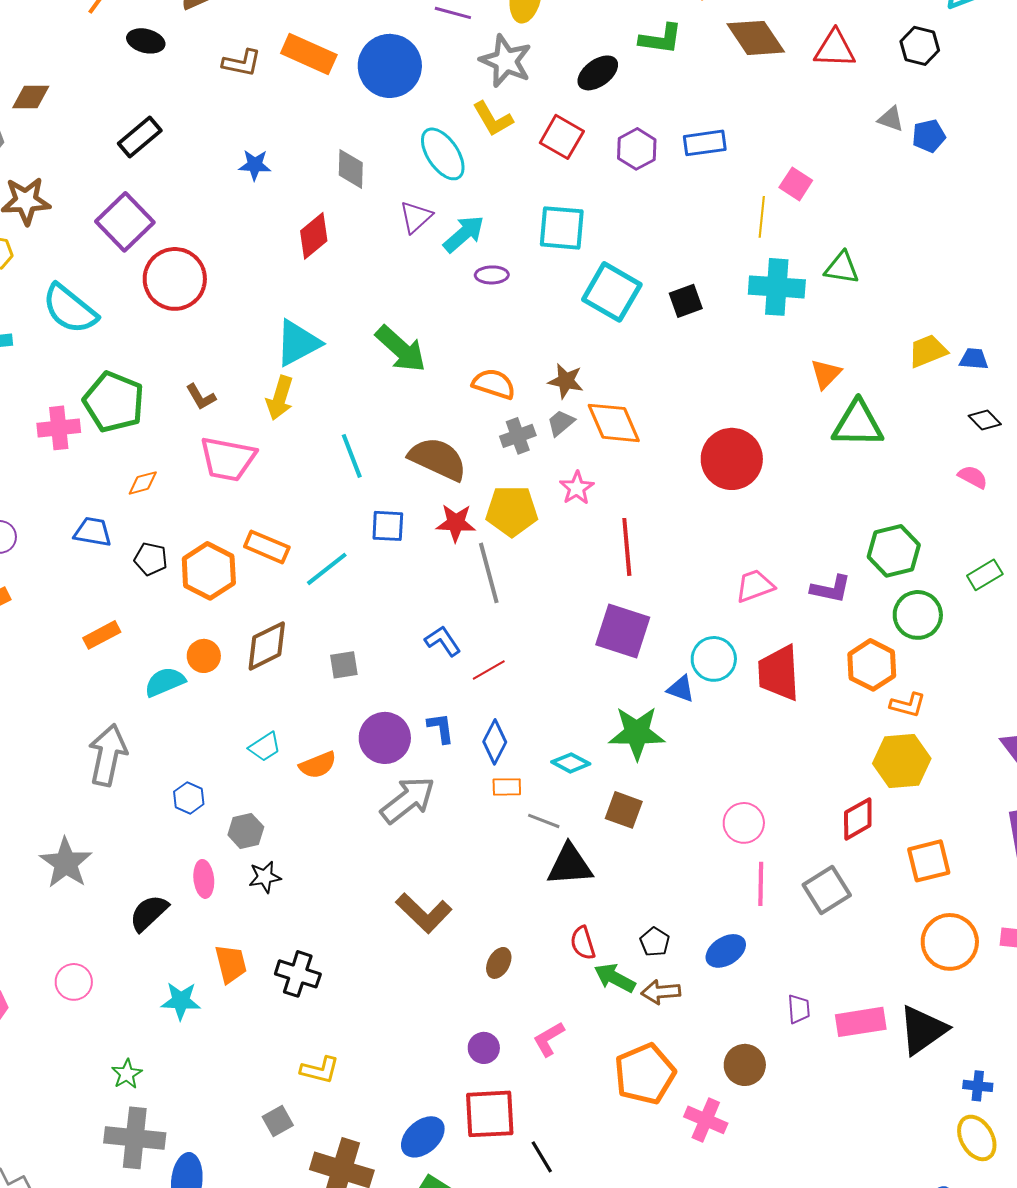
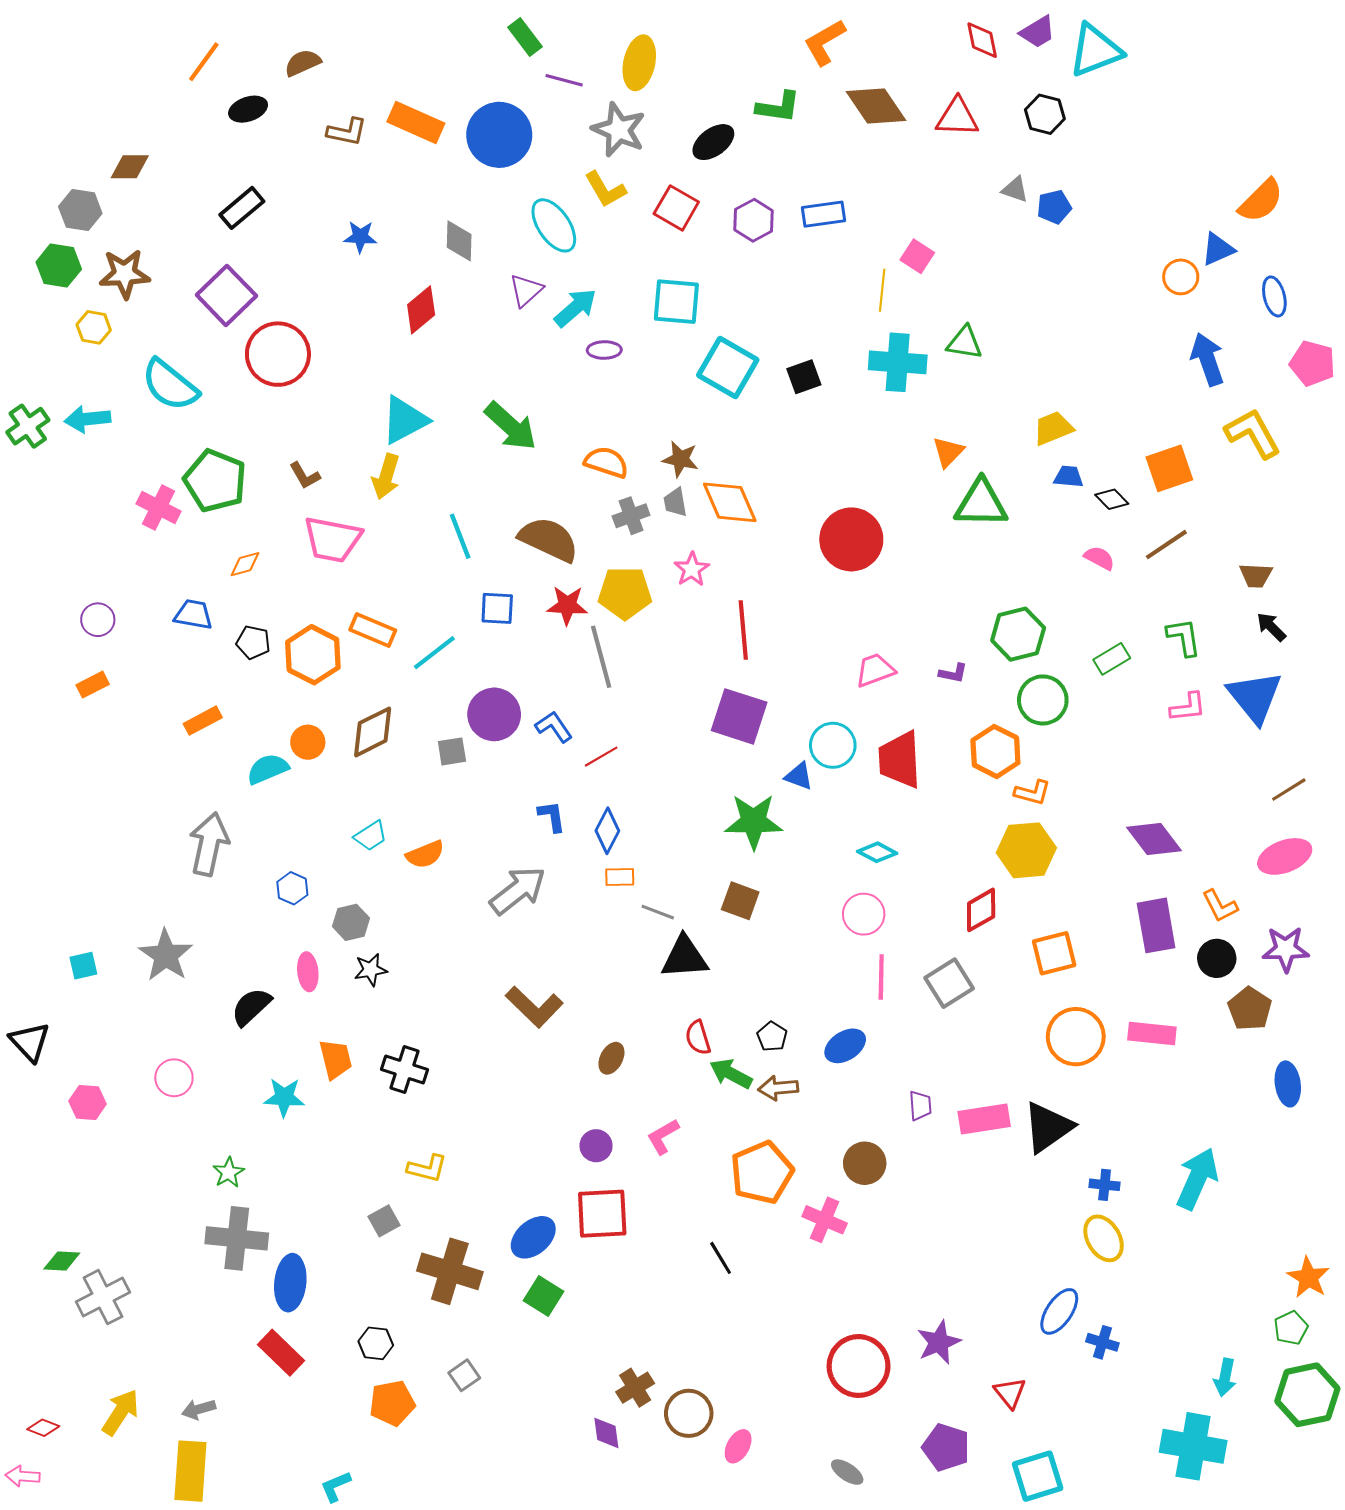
black ellipse: (146, 41) -> (248, 109), turned -33
blue trapezoid: (974, 359) -> (1069, 477), moved
gray trapezoid: (561, 423) -> (675, 502), turned -60
pink cross: (59, 428) -> (159, 507), turned 33
purple L-shape: (831, 589) -> (953, 673), size x0.7
purple circle: (385, 738) -> (494, 714), moved
cyan diamond: (571, 763) -> (877, 852), moved
black line: (542, 1157) -> (721, 1258), moved

